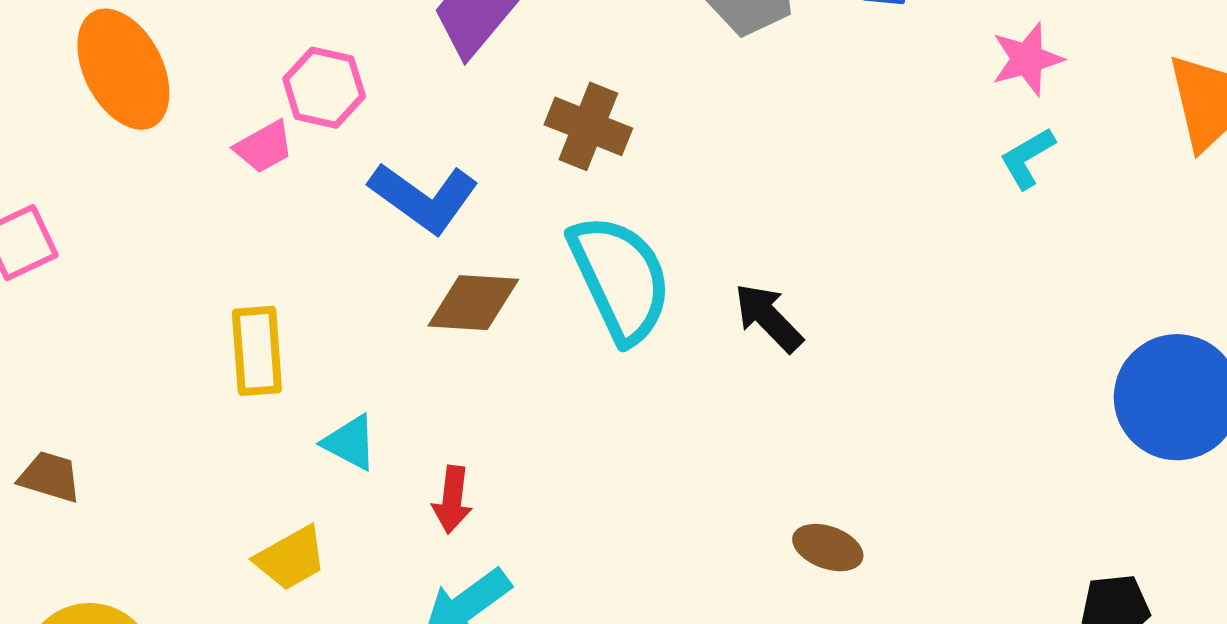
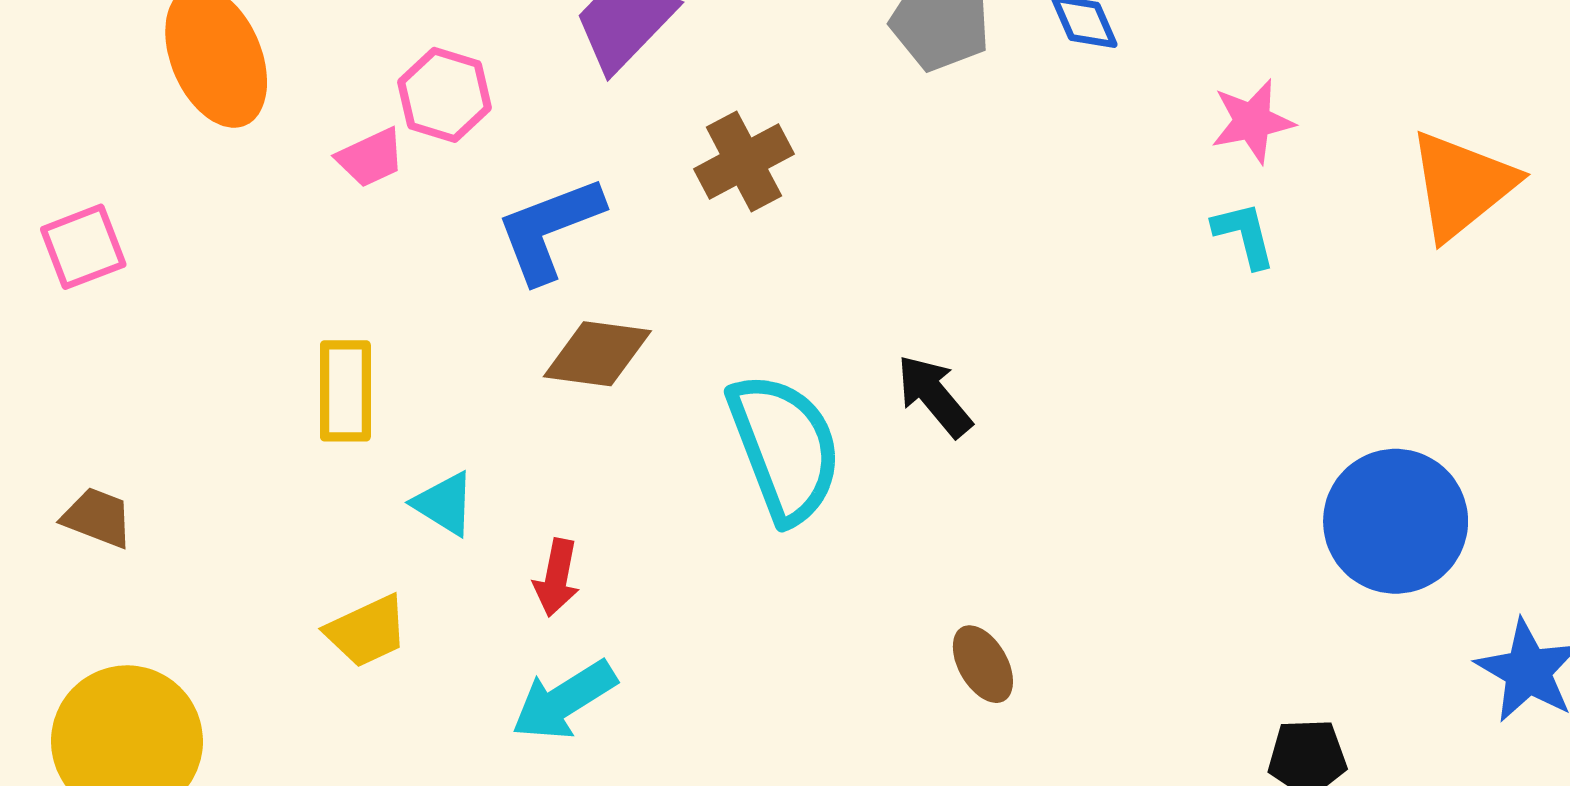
brown cross: (588, 126) -> (744, 161), turned 36
cyan L-shape: (1027, 158) -> (1244, 235), turned 102
blue L-shape: (424, 198) -> (549, 229), turned 119
cyan semicircle: (620, 278) -> (785, 448), moved
brown ellipse: (828, 548) -> (983, 664), turned 36

